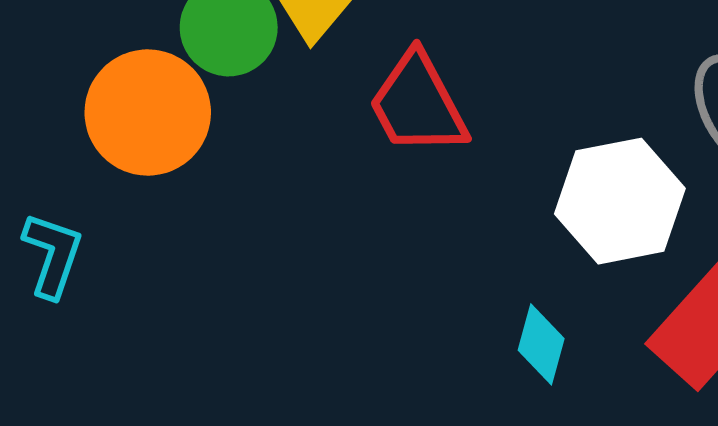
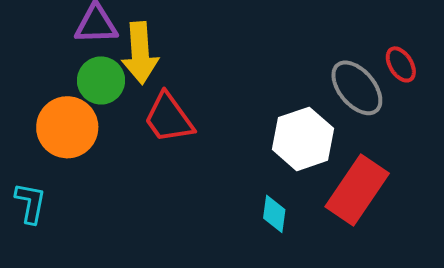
red trapezoid: (418, 104) -> (169, 118), moved

